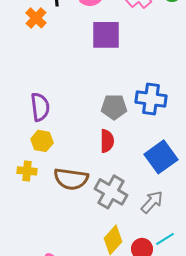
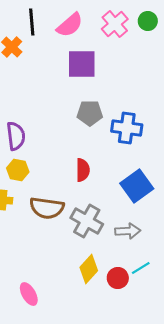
gray pentagon: (114, 107) -> (90, 113), moved
gray arrow: (152, 202) -> (128, 231), turned 45

